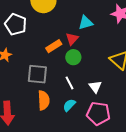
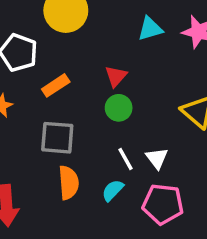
cyan triangle: (86, 23) -> (150, 29), moved
orange rectangle: (54, 46) -> (56, 85), moved
white line: (70, 83) -> (126, 159), moved

